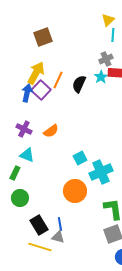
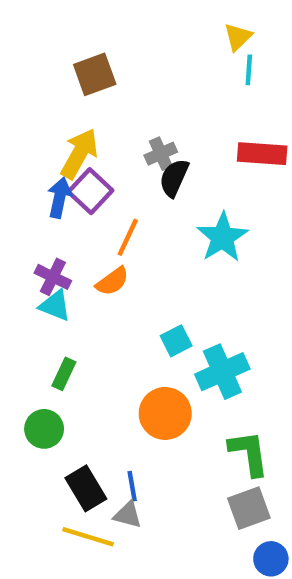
gray cross: (106, 59) -> (161, 154), moved
cyan star: (101, 77) -> (222, 237), moved, size x1.6
orange line: (58, 80) -> (128, 237), moved
cyan triangle: (27, 155) -> (55, 306), moved
green rectangle: (15, 173) -> (64, 374), moved

